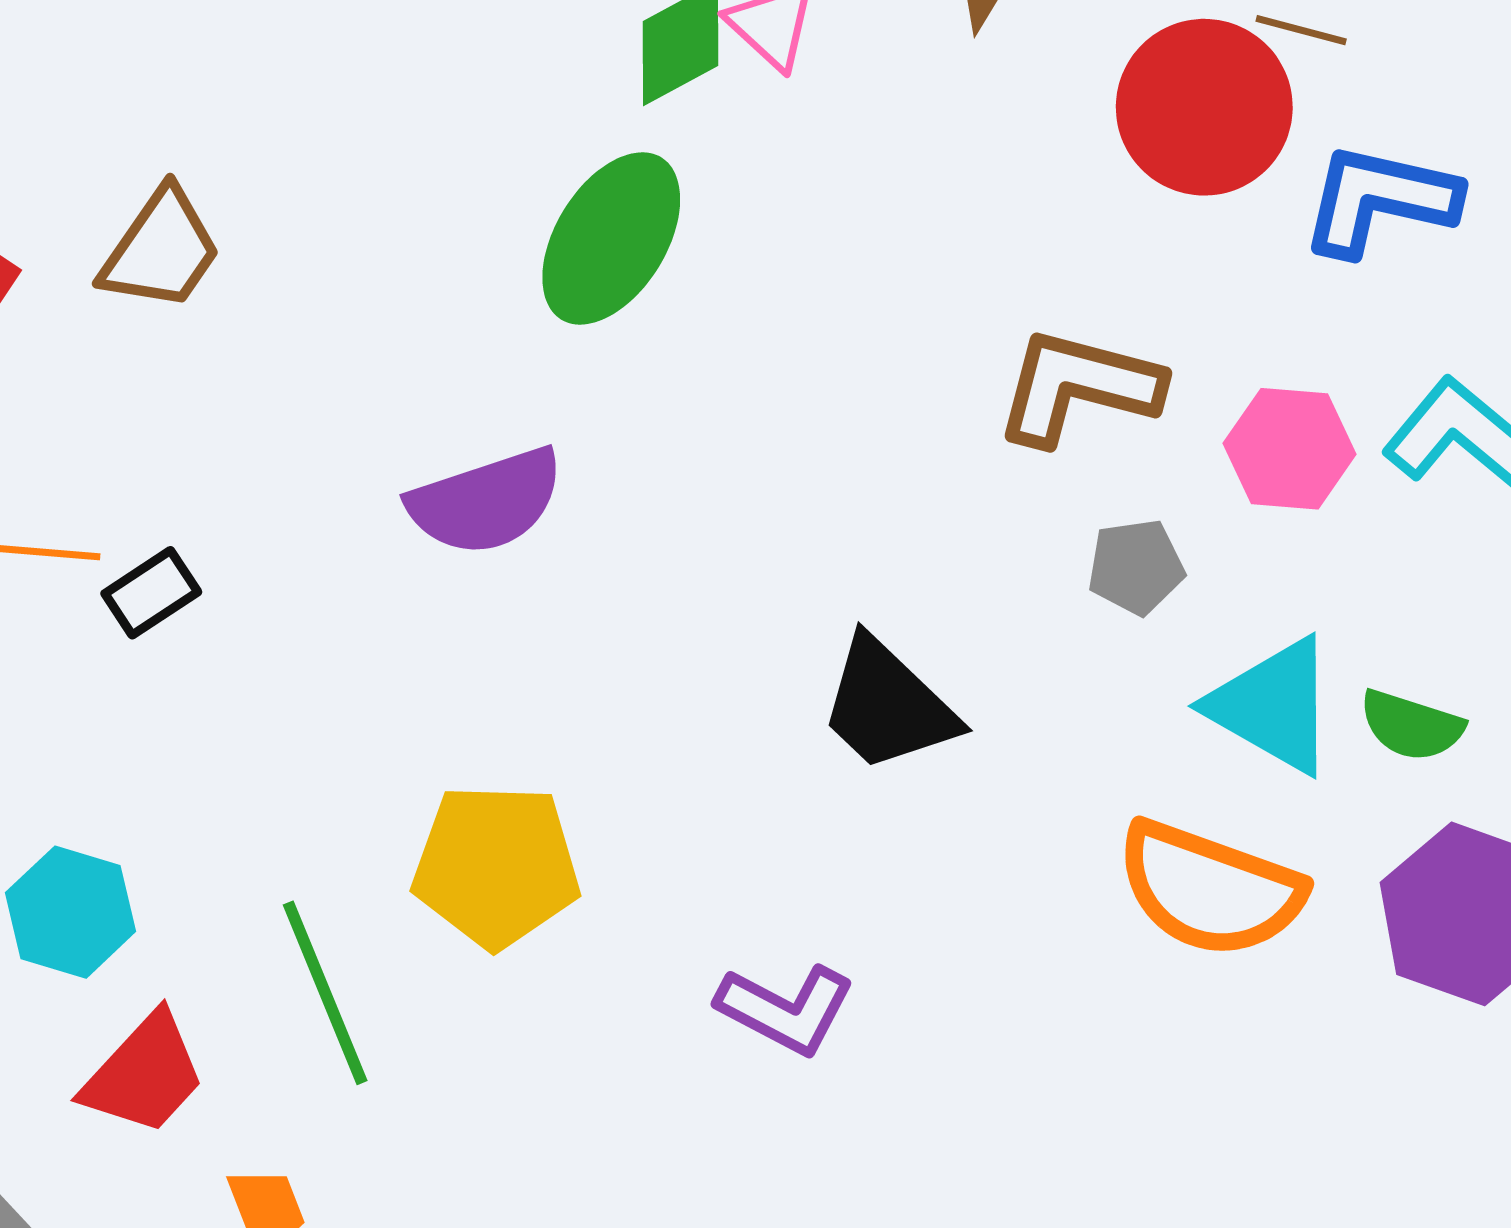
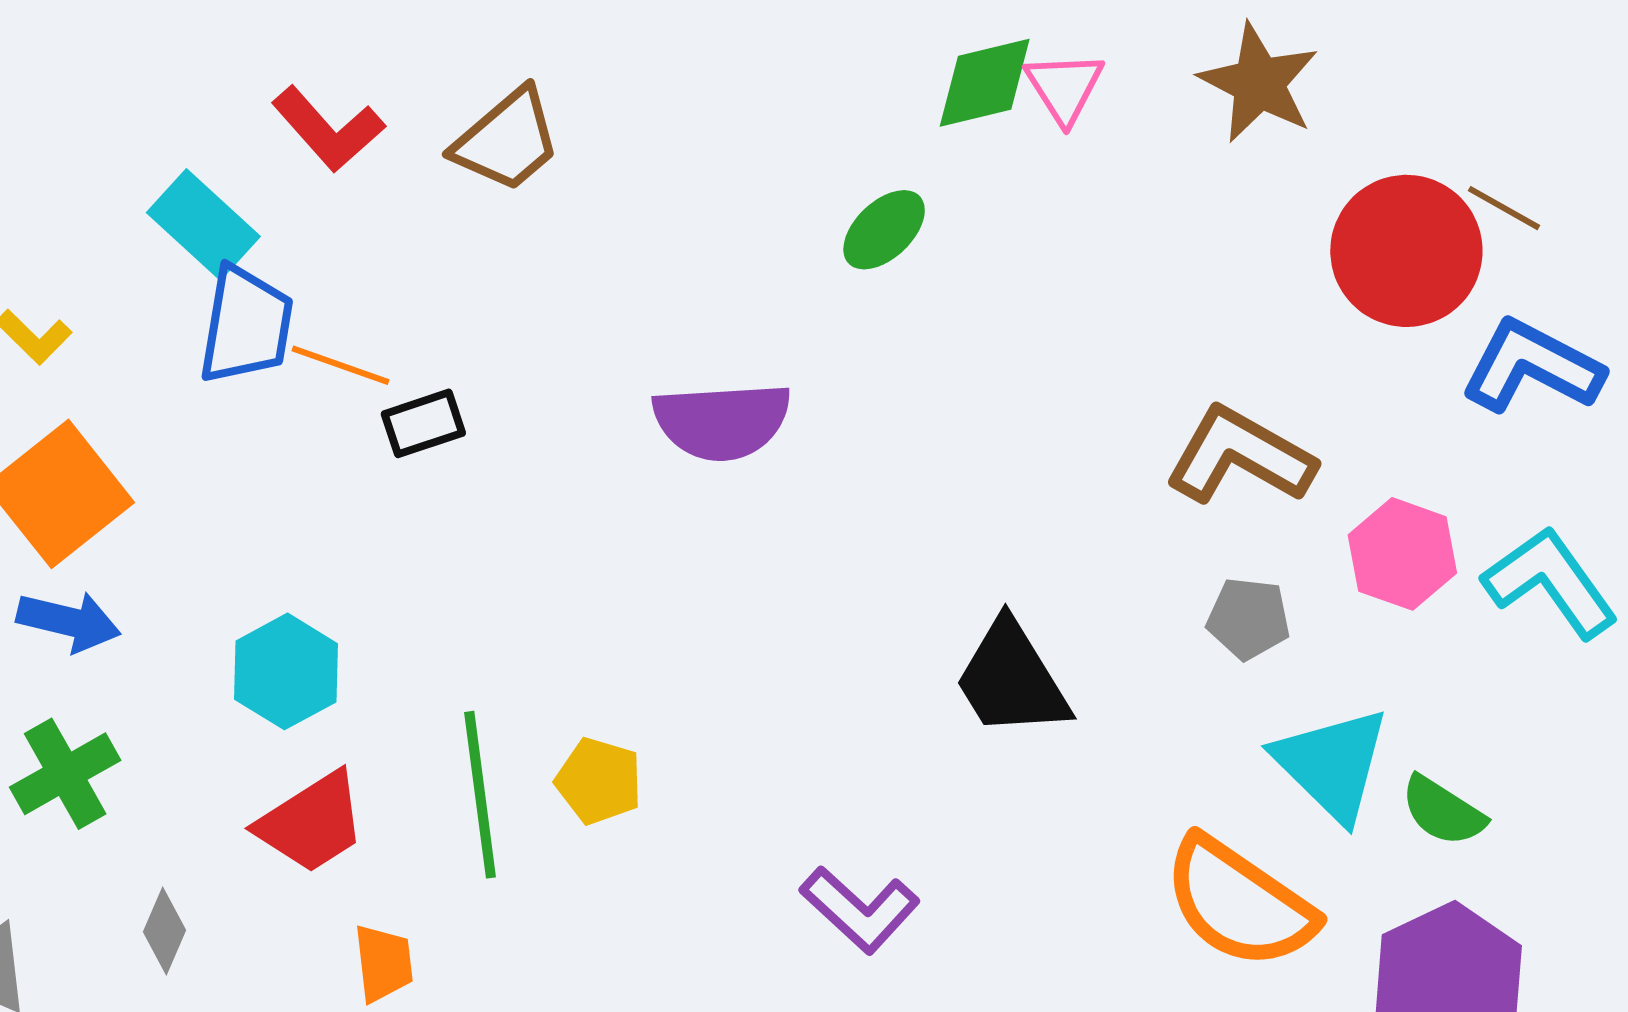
green ellipse: (611, 238) -> (884, 230), size x0.6
yellow pentagon: (496, 866) -> (599, 781), moved, size x0.6

